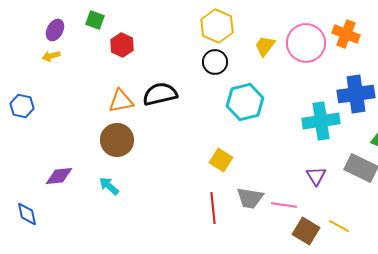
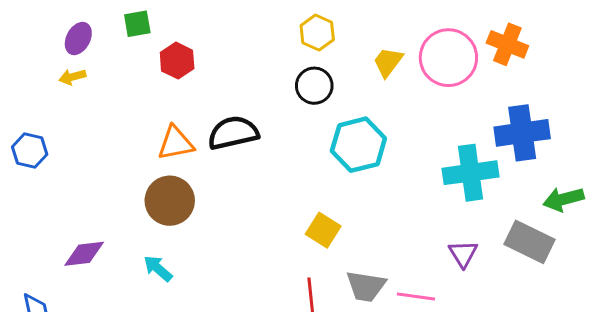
green square: (95, 20) -> (137, 24), turned -30
yellow hexagon: (217, 26) -> (317, 33), size x0.7

